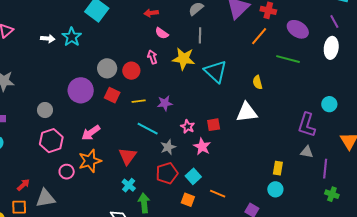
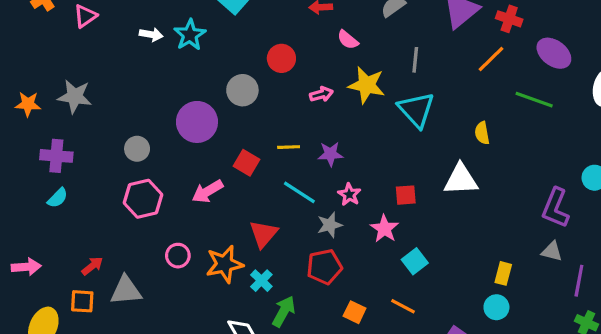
pink semicircle: (162, 33) -> (348, 40), moved
gray line: (200, 35) -> (415, 60), moved
pink arrow: (152, 57) -> (321, 94), moved, turned 88
red circle: (131, 71) -> (281, 58), moved
red square: (112, 95) -> (247, 163), moved
pink star: (188, 127) -> (349, 194), moved
orange star: (90, 161) -> (225, 264), moved
pink circle: (67, 172) -> (178, 256), moved
cyan square: (193, 176) -> (415, 261), moved
green arrow: (144, 203) -> (284, 311), turned 30

